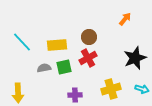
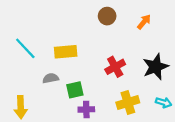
brown circle: (89, 37) -> (107, 16), moved
red cross: (88, 58) -> (115, 67), moved
green square: (64, 67) -> (75, 90), moved

